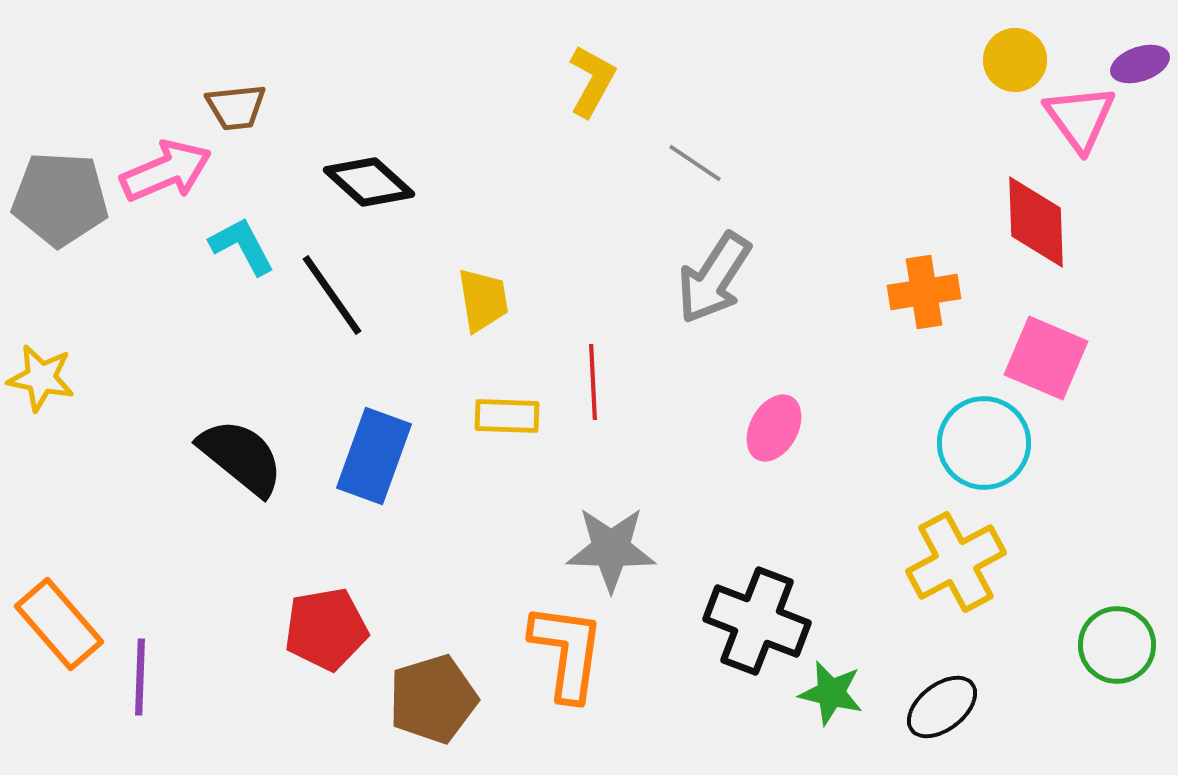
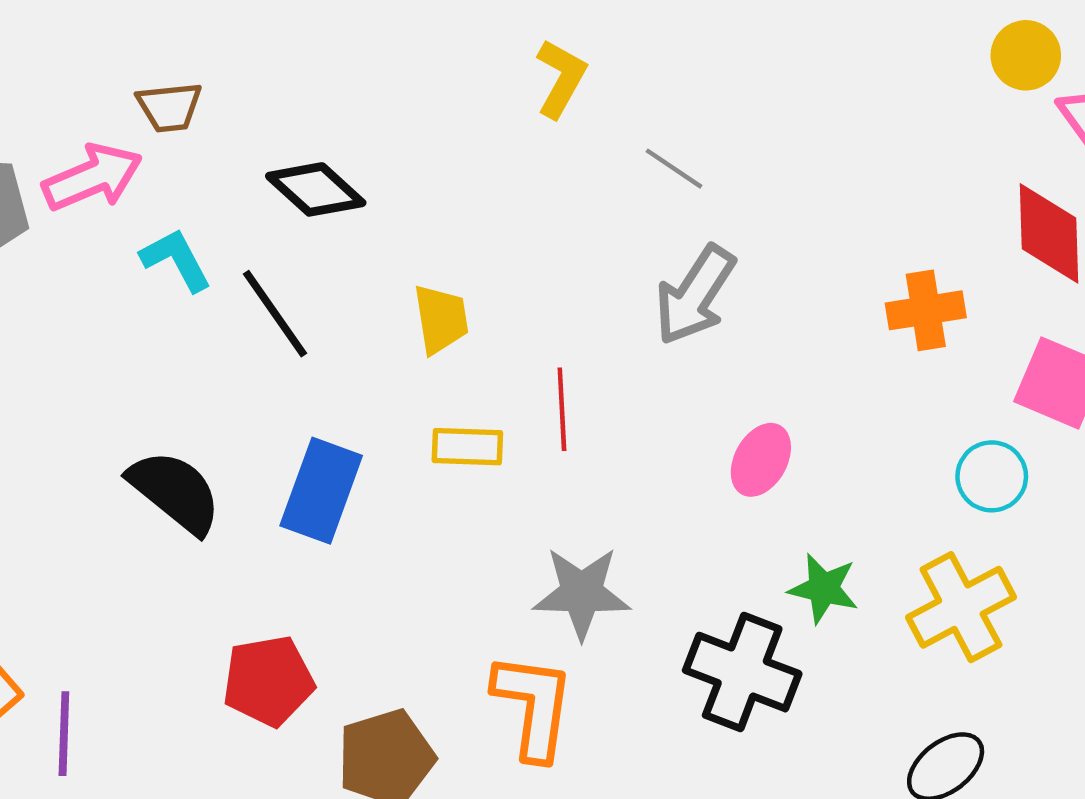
cyan circle: (984, 443) -> (992, 476), size x0.7
green star: (831, 693) -> (824, 588), moved

